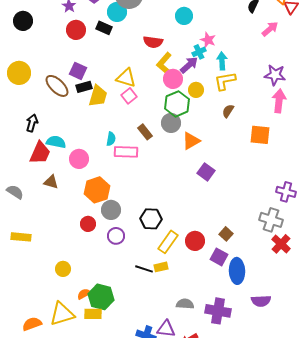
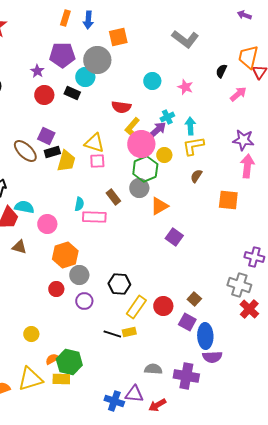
pink star: (208, 40) -> (185, 87), moved
pink circle: (173, 79) -> (141, 144), size x1.4
pink square: (129, 96) -> (97, 161), turned 35
purple semicircle: (261, 301) -> (212, 357), moved

